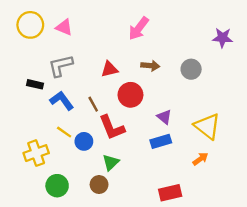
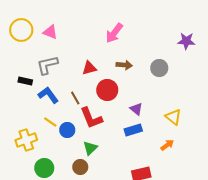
yellow triangle: (207, 126) -> (173, 117), size x0.7

